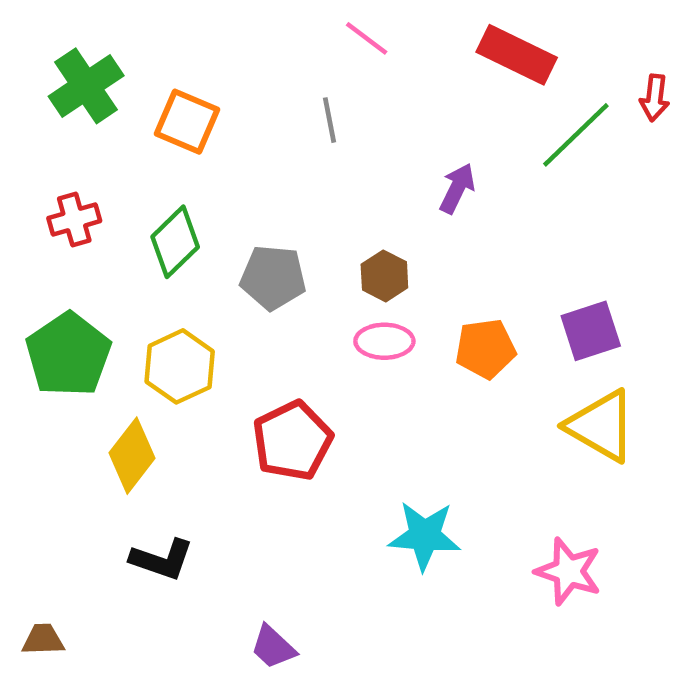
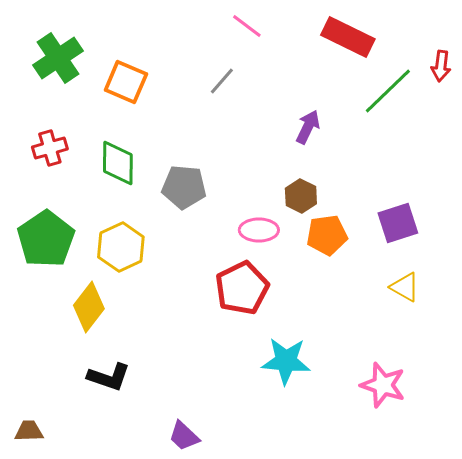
gray line: (330, 120) -> (222, 81), turned 52
green diamond: (175, 242) -> (118, 163), turned -45
brown hexagon: (384, 276) -> (301, 196), moved
yellow triangle: (601, 426) -> (405, 287), size x0.6
red pentagon: (292, 441) -> (242, 288), moved

